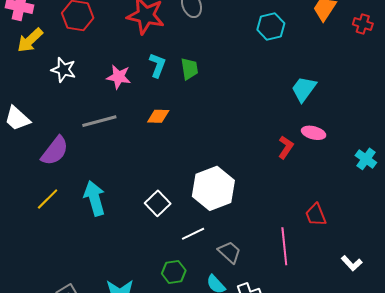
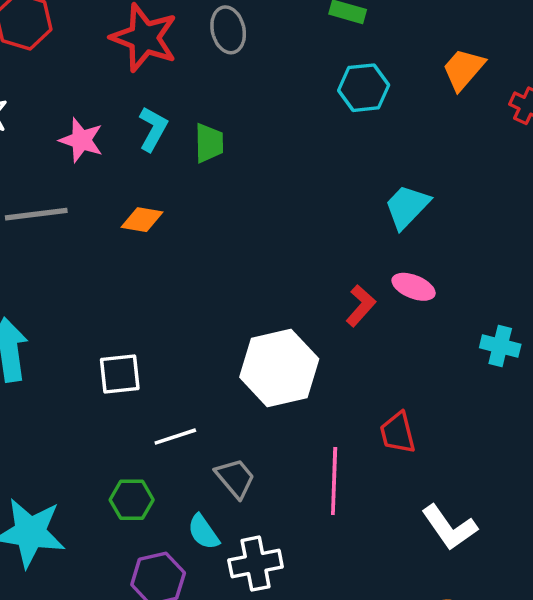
cyan cross: (366, 159) -> (500, 346), turned -30
white hexagon: (213, 188) -> (279, 368), moved
white square: (158, 203) -> (120, 374), turned 30
white L-shape: (352, 263) -> (449, 527), size x1.5

